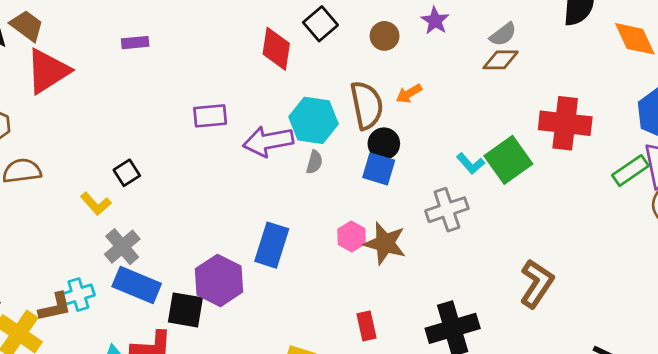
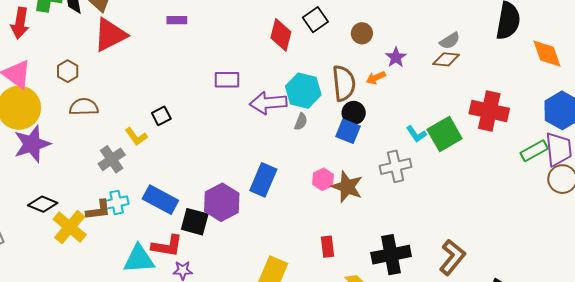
purple star: (435, 21) -> (396, 57), moved
gray cross: (122, 247) -> (112, 159), moved
brown L-shape: (537, 284) -> (452, 257), moved

